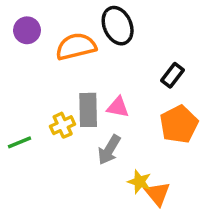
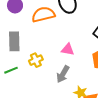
gray rectangle: (88, 110) -> (14, 41), moved

